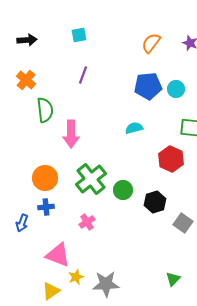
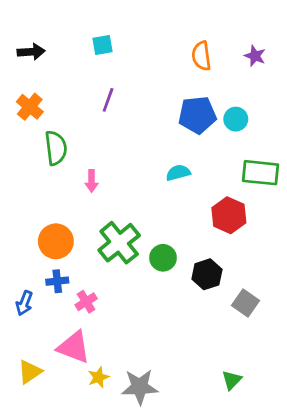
orange semicircle: (151, 43) -> (201, 56), turned -45
pink arrow: (71, 134) -> (92, 181), size x0.6
pink cross: (87, 222) -> (86, 302), moved
yellow triangle: (51, 291) -> (30, 372), moved

